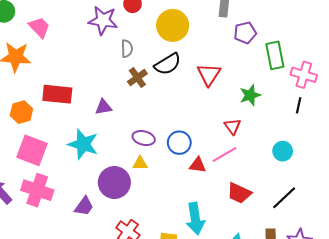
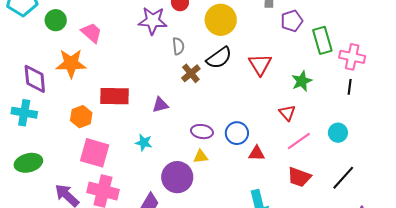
cyan star: (83, 144) -> (144, 143), size x0.6
pink line: (225, 154) -> (299, 141), moved

